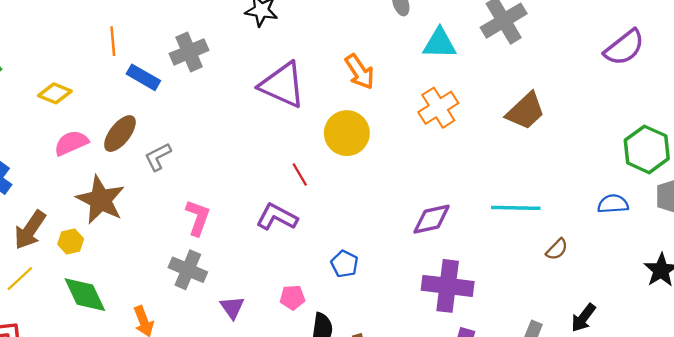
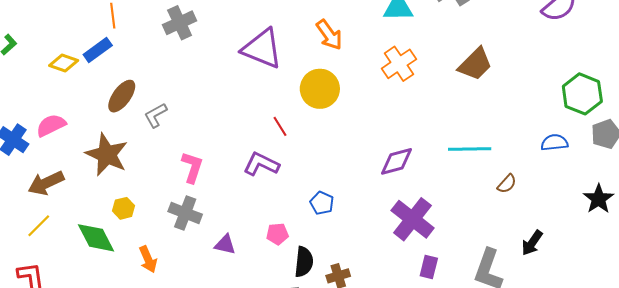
blue rectangle: (143, 77) -> (98, 50), moved, turned -64
pink semicircle: (71, 143) -> (51, 125), moved
brown arrow: (30, 230) -> (46, 183), turned 33
yellow hexagon: (71, 242) -> (124, 208), moved
purple cross: (448, 286) -> (413, 219), turned 33
purple triangle: (232, 308) -> (225, 245), turned -40

